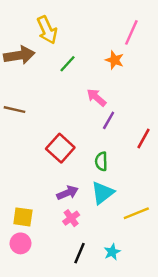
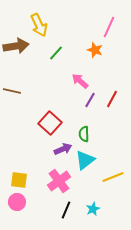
red line: (144, 138) -> (112, 99), moved
purple arrow: (68, 193) -> (63, 149), moved
pink cross: (71, 218) -> (59, 181), size x1.6

